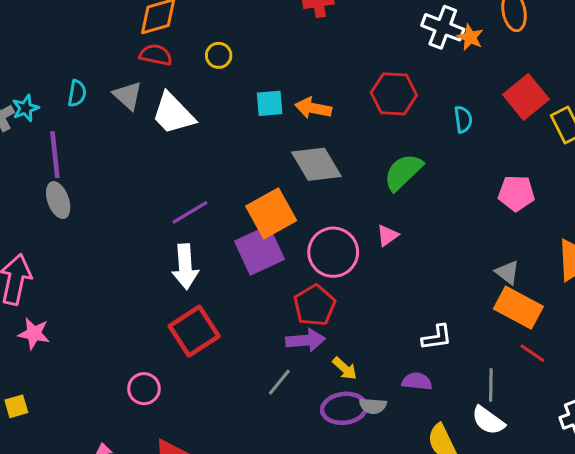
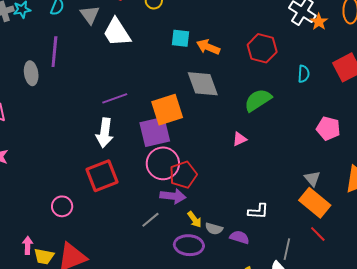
purple line: (55, 155) -> (54, 52), moved
pink circle: (333, 252) -> (163, 163), moved
gray semicircle: (373, 406) -> (214, 229), moved

